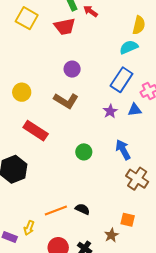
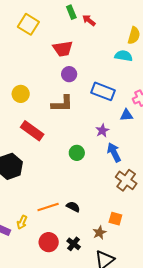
red trapezoid: (65, 26) -> (63, 49), moved
cyan semicircle: (129, 47) -> (123, 56), turned 30
blue rectangle: (122, 80) -> (103, 91), moved, turned 75
brown L-shape: (66, 101) -> (62, 104), turned -35
purple star: (110, 111) -> (102, 131), moved

